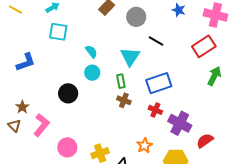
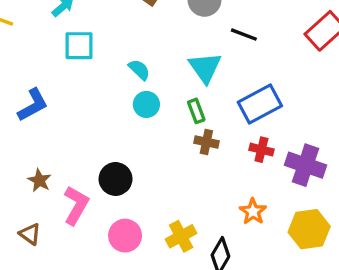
black circle: (68, 93) -> (116, 179), moved
brown triangle: (14, 126) -> (30, 234), moved

